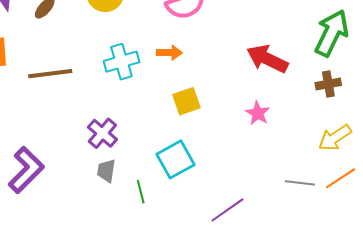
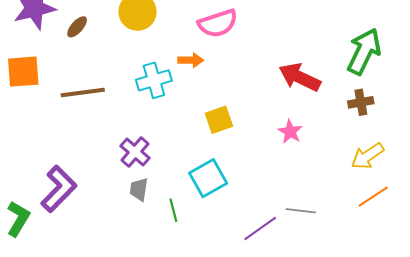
orange arrow: (169, 53) -> (191, 60), moved
gray line: (300, 183) -> (301, 211), moved

